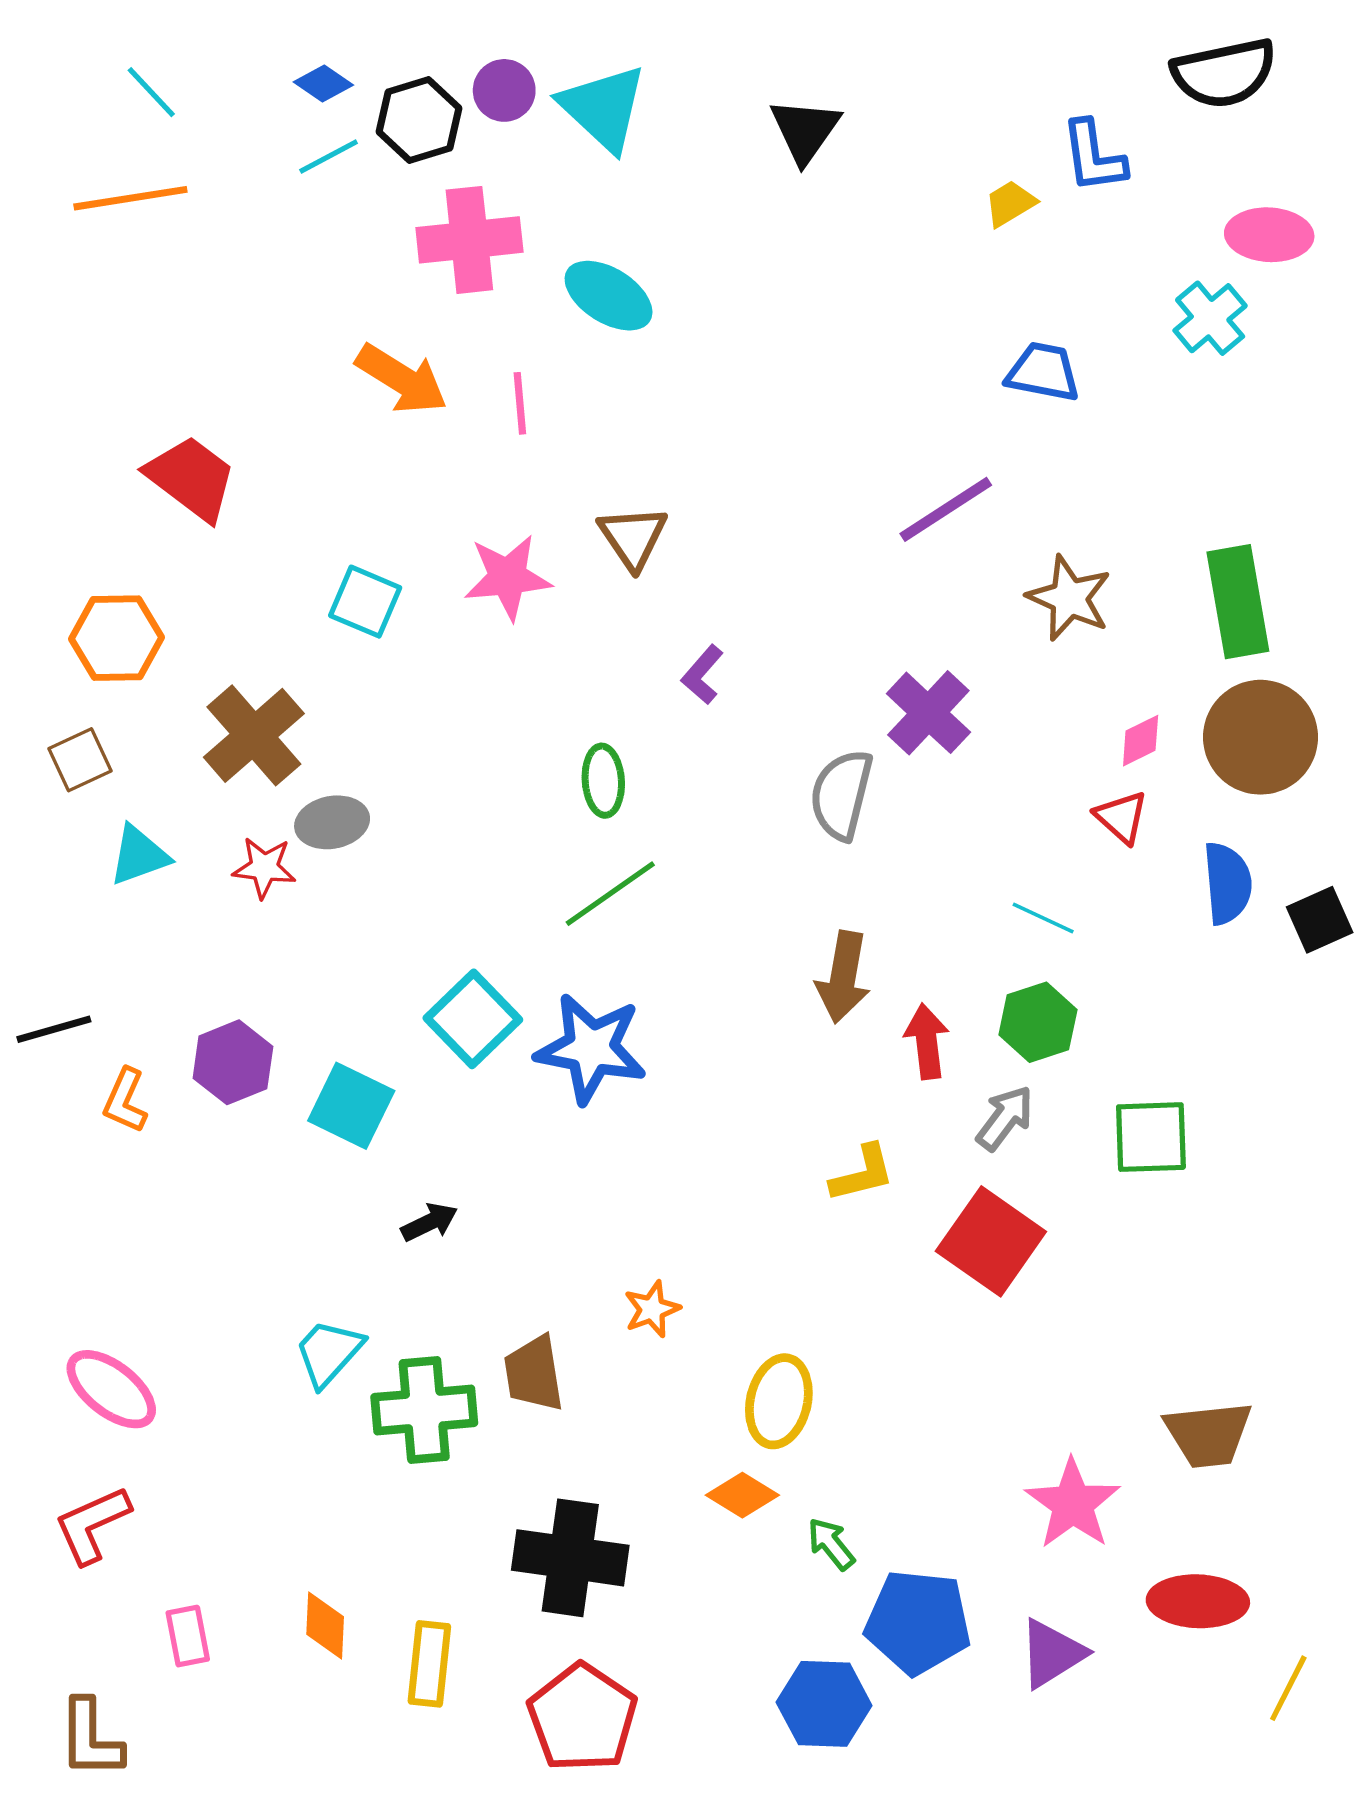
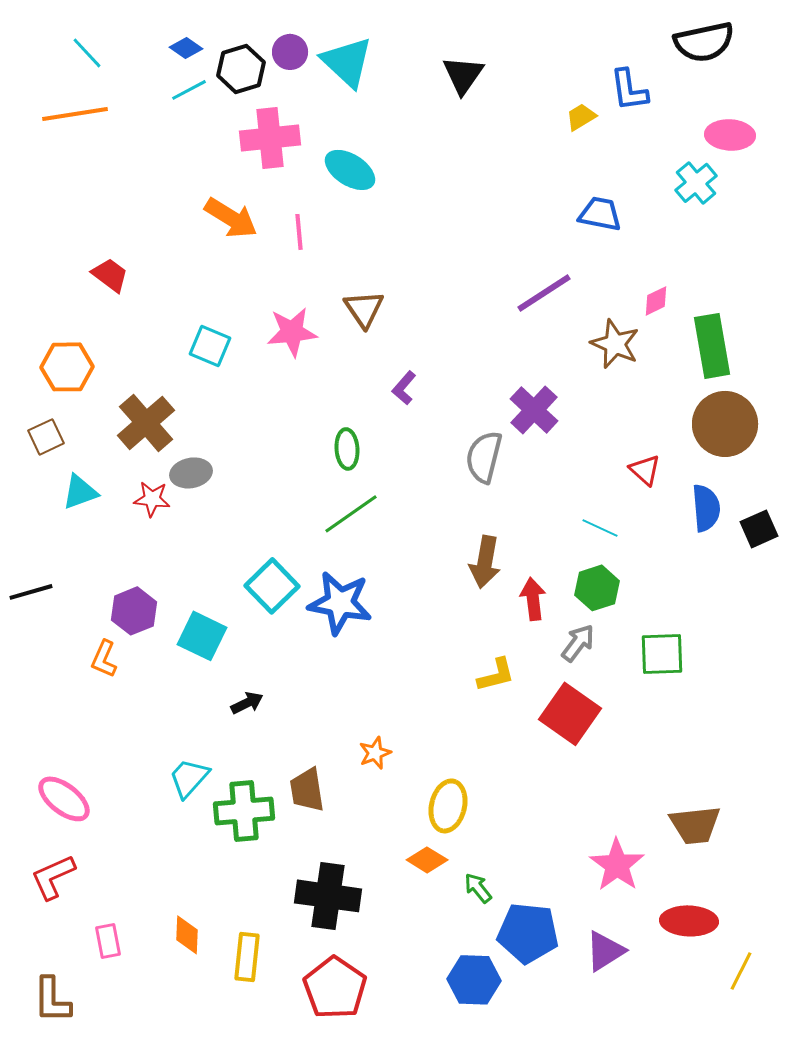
red trapezoid: (191, 478) -> (110, 275), size x0.7
pink diamond: (1141, 741) -> (656, 301), moved
orange L-shape: (125, 1101) -> (104, 659), moved

